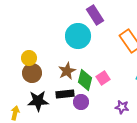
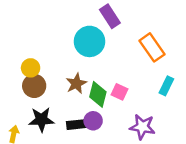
pink square: (103, 78) -> (120, 92), turned -32
black rectangle: (65, 94) -> (77, 124), moved
purple star: (122, 107) -> (142, 127), size x1.5

